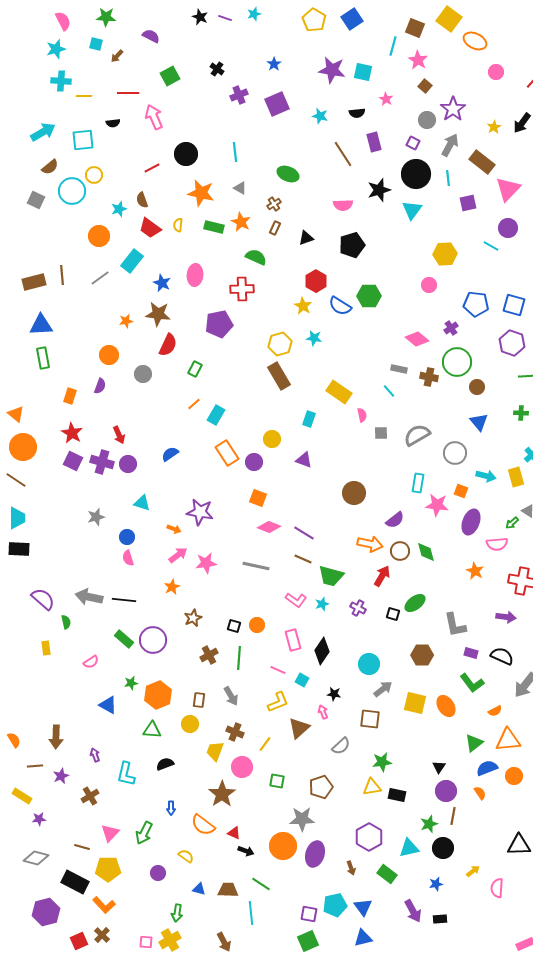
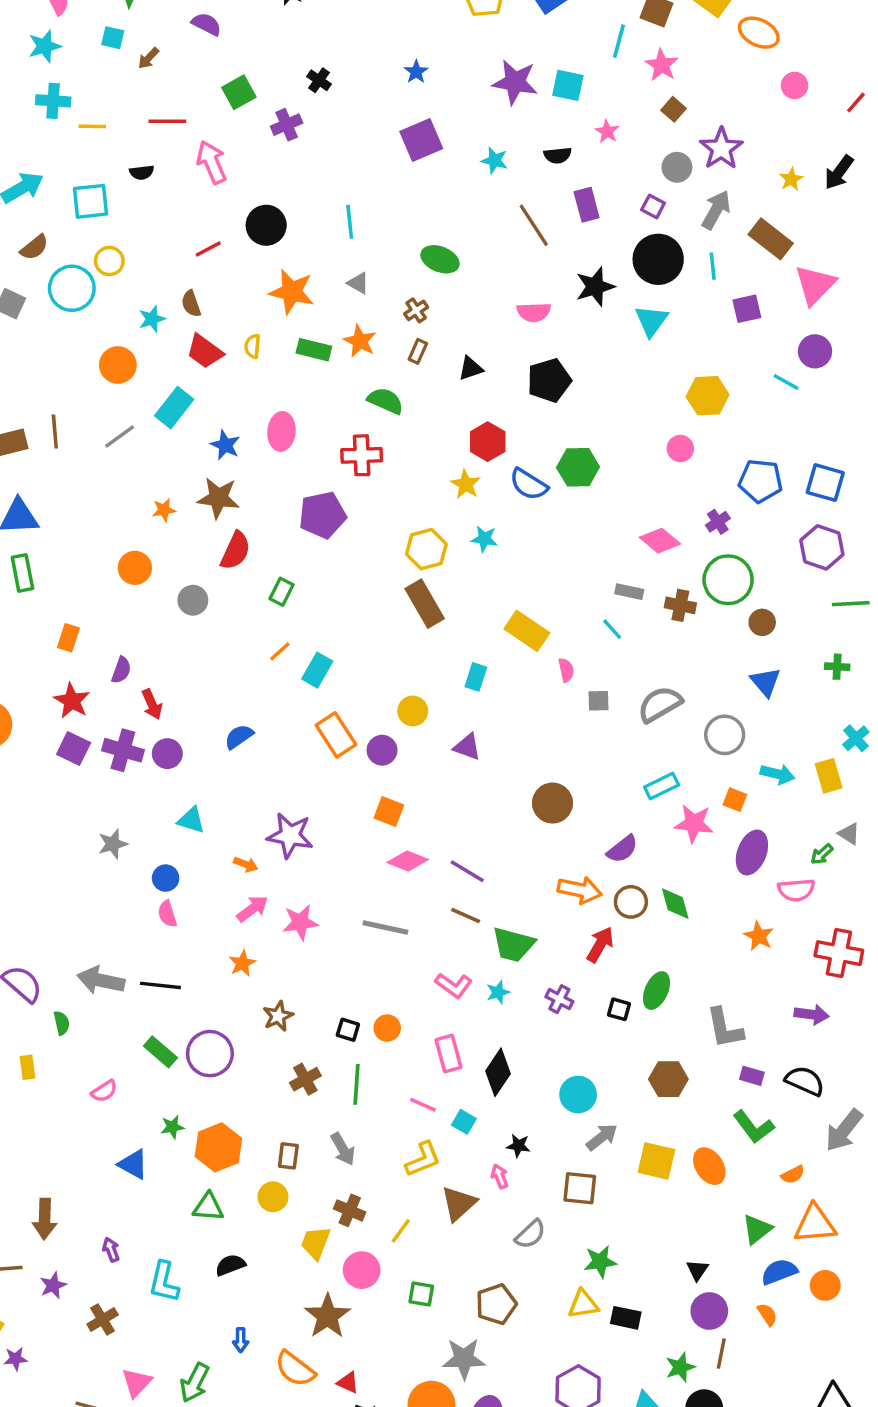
purple cross: (239, 95) -> (287, 125), moved
purple semicircle: (100, 386) -> (121, 670), moved
cyan rectangle: (418, 483) -> (662, 786), turned 54
green ellipse: (415, 603) -> (656, 991), turned -30

